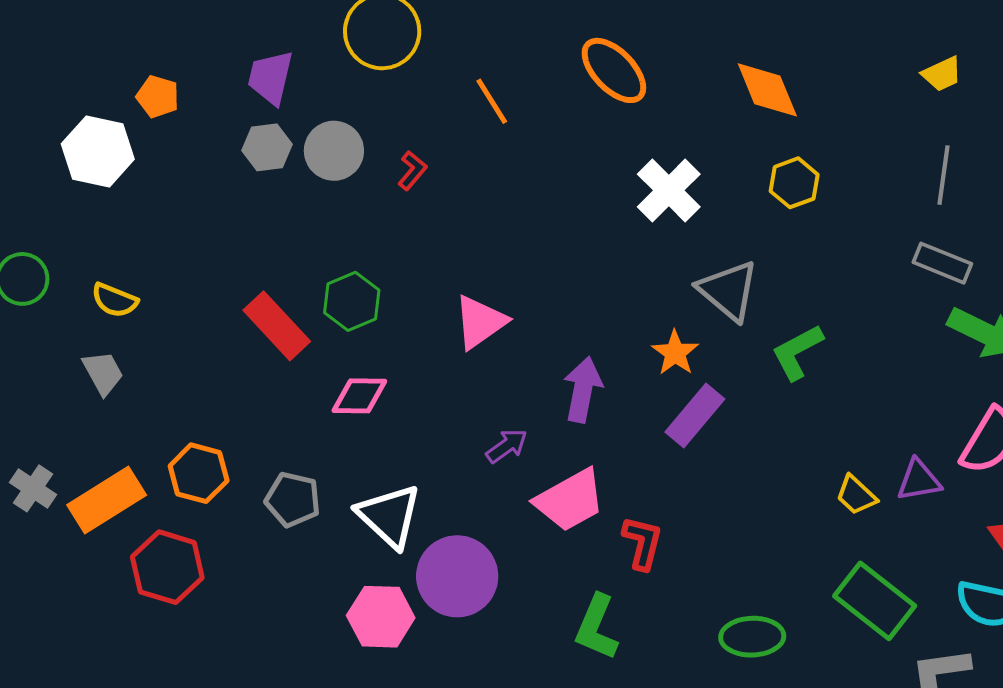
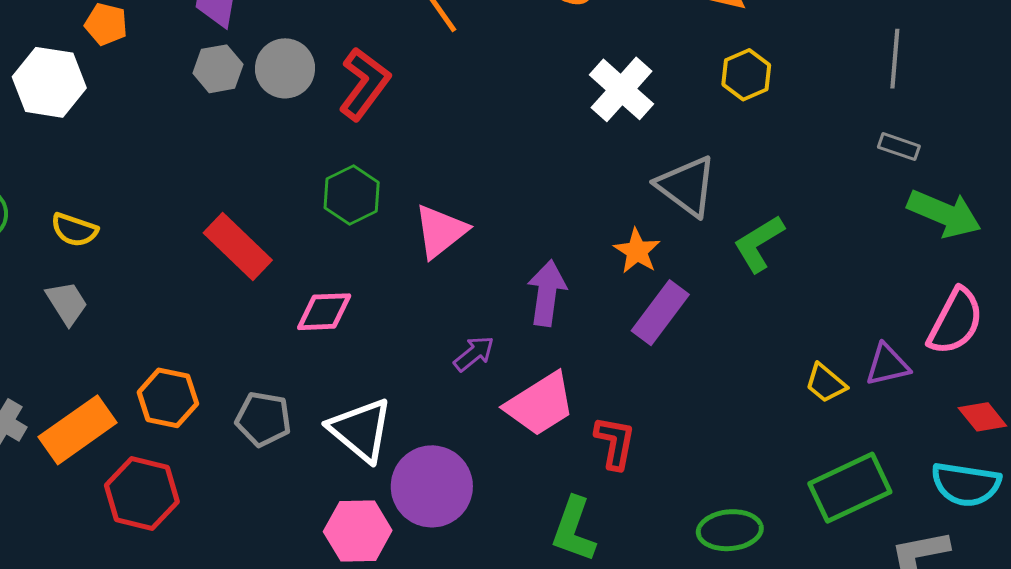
red L-shape: (412, 170) -> (364, 84), size x1.8
gray rectangle: (942, 263) -> (899, 147), size x0.7
green hexagon: (352, 301) -> (352, 195), moved
green rectangle: (875, 601) -> (850, 488), turned -60

